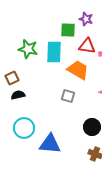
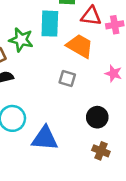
green star: (28, 49) -> (21, 40), moved

